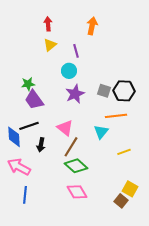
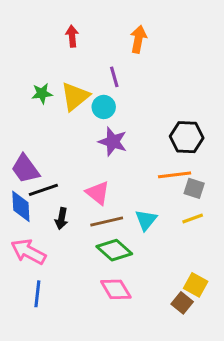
yellow triangle: (50, 45) -> (75, 96), moved, size x1.5
green star: (28, 84) -> (42, 93), moved
gray square: (104, 91) -> (194, 188), moved
purple star: (75, 94) -> (113, 142), turned -30
purple trapezoid: (34, 100) -> (25, 169), moved
cyan triangle: (101, 132) -> (146, 220), moved
brown line: (71, 147) -> (107, 222), turned 45
yellow line: (124, 152) -> (193, 218), moved

